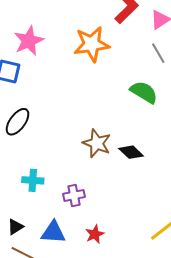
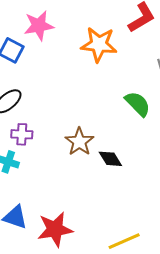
purple cross: (74, 195) -> (22, 134), moved
red star: (95, 234) -> (55, 229), size x1.8

